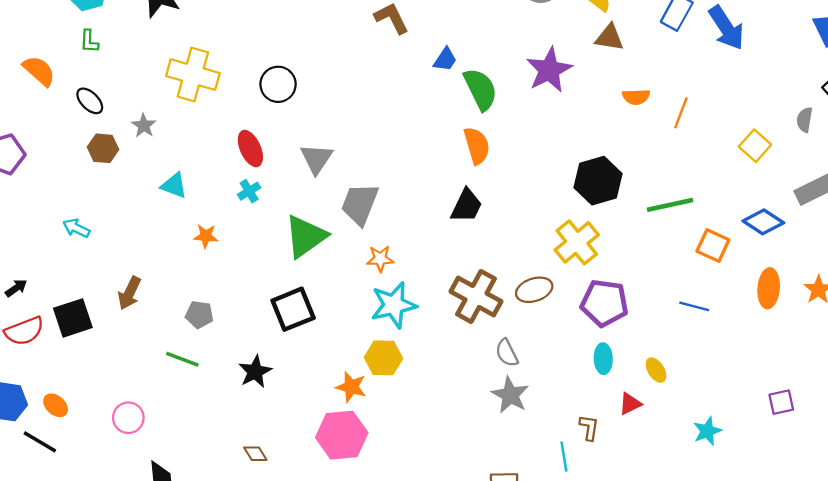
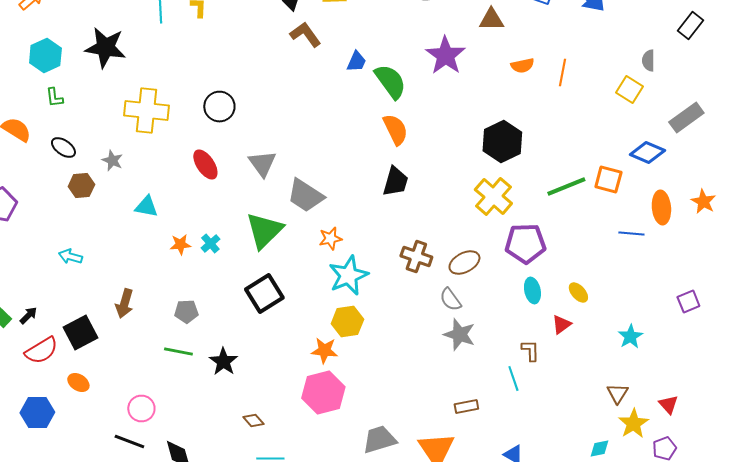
gray semicircle: (805, 120) -> (648, 60), moved
cyan cross: (249, 191) -> (210, 244), moved
gray trapezoid: (360, 204) -> (305, 196), turned -69
green line: (670, 205) -> (566, 186), moved
brown ellipse: (534, 290) -> (464, 262), moved
brown cross: (476, 296) -> (416, 256), size x0.7
blue line: (694, 306) -> (631, 234), moved
black star: (255, 372) -> (223, 362), moved
orange ellipse: (56, 405) -> (78, 382), moved
black line: (40, 442) -> (129, 442), moved

